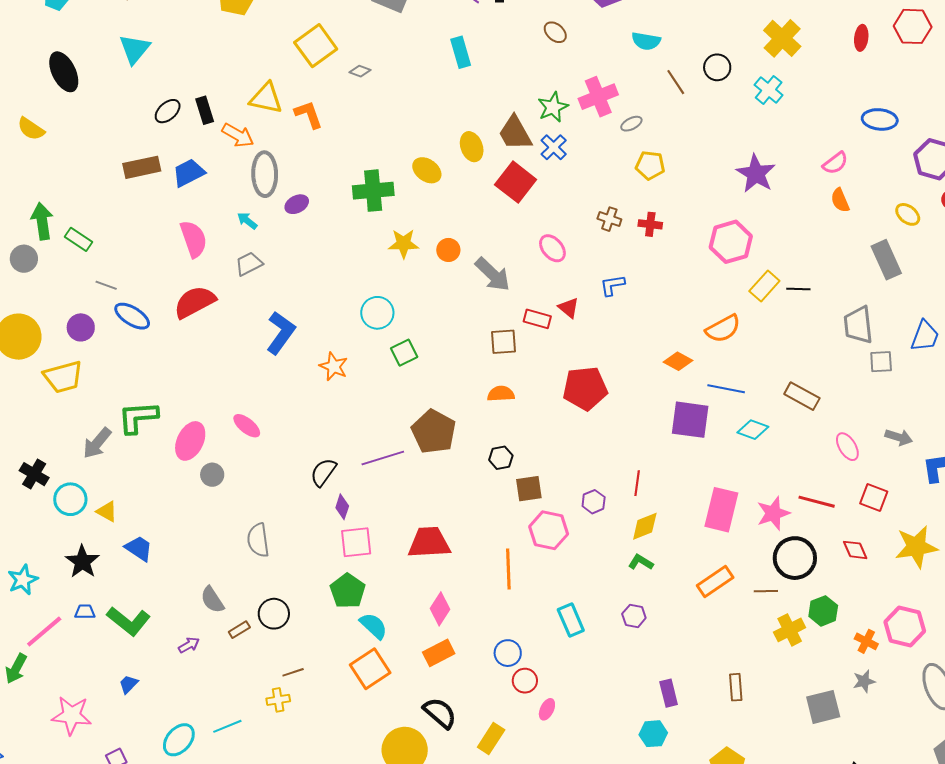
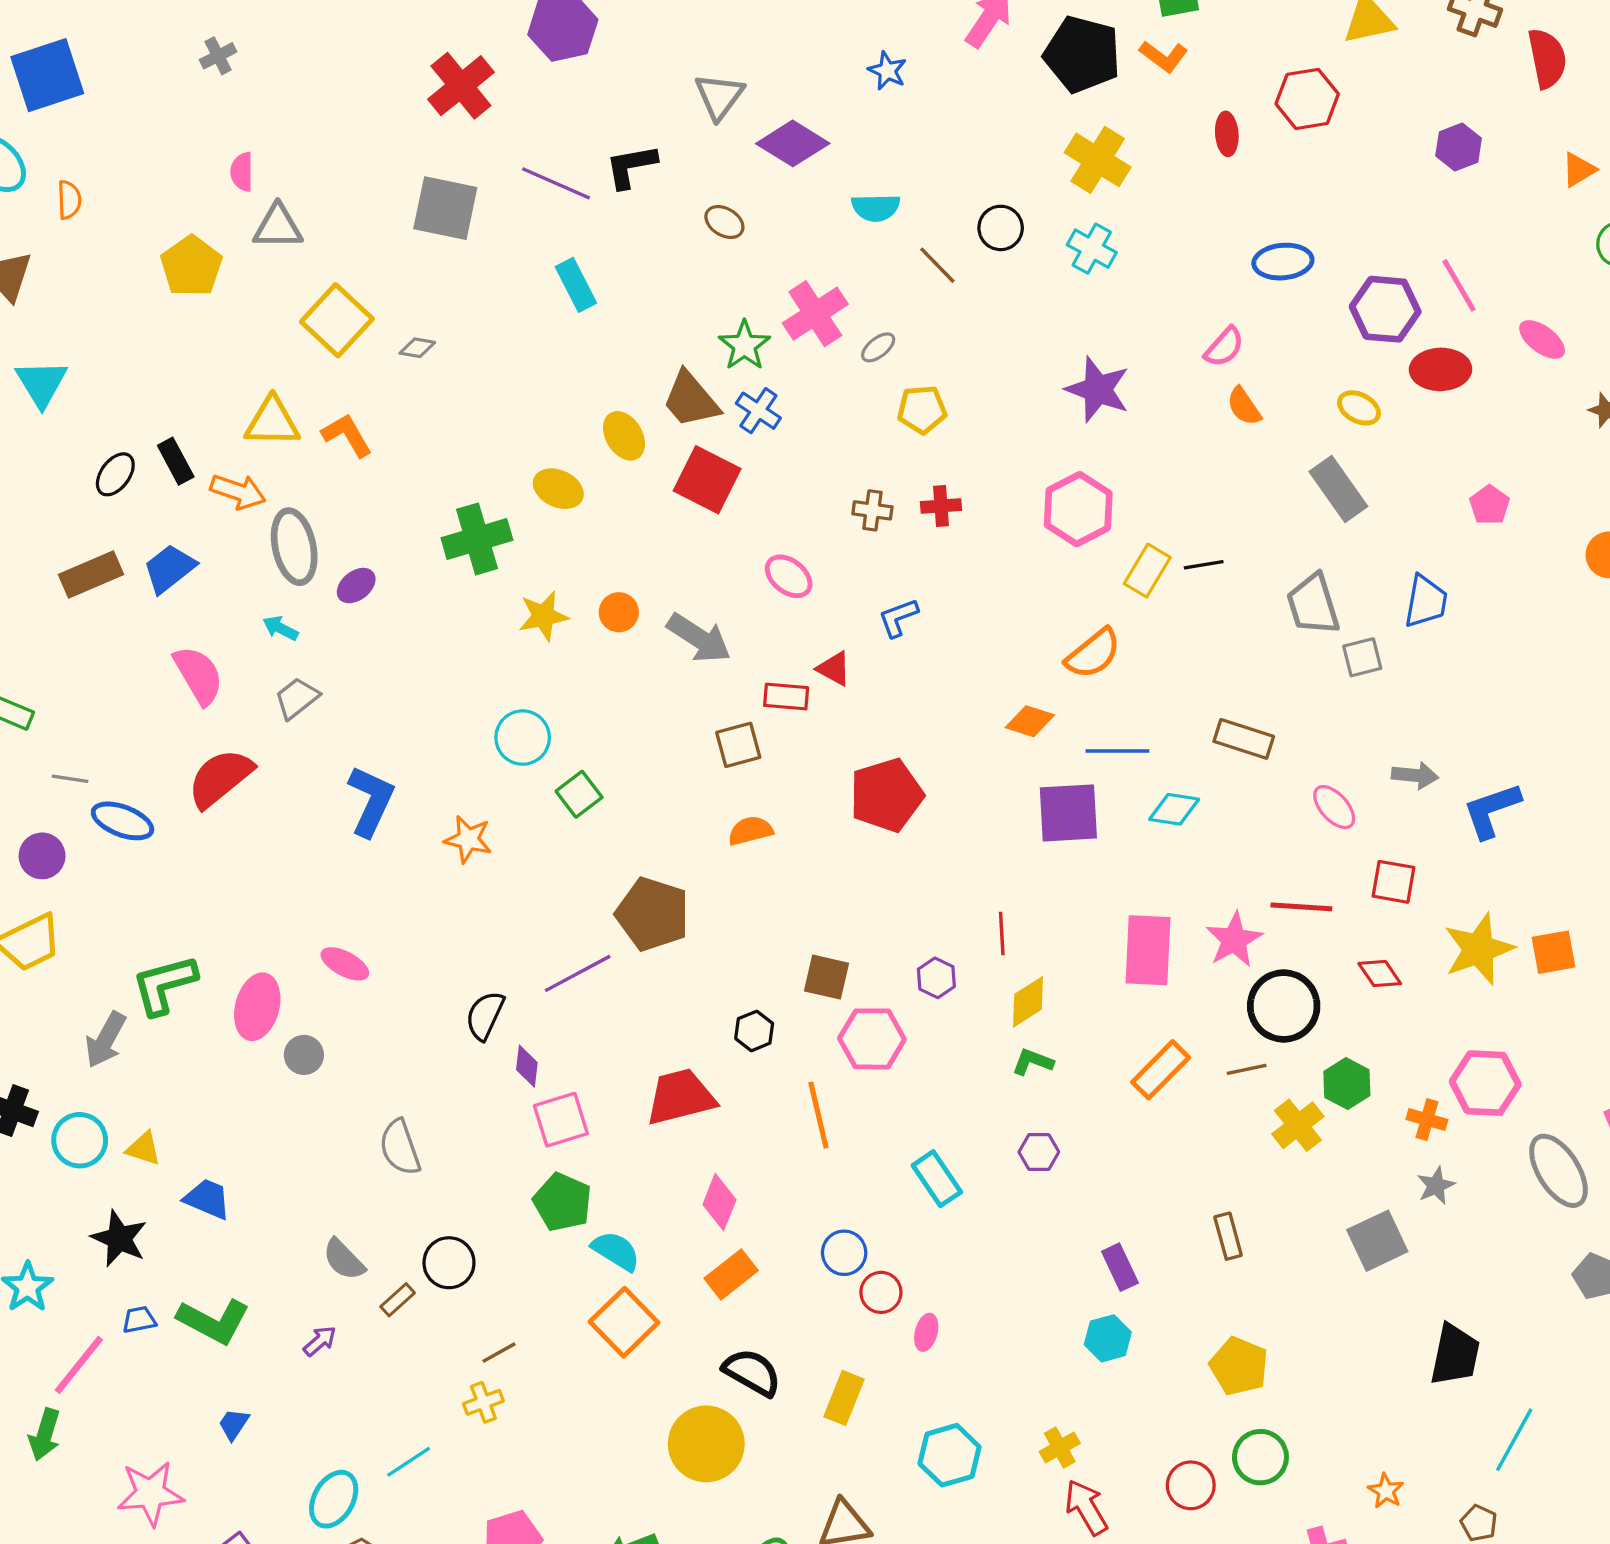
black hexagon: (501, 458) -> (754, 1031), moved
brown square: (529, 489) -> (826, 977), turned 32

